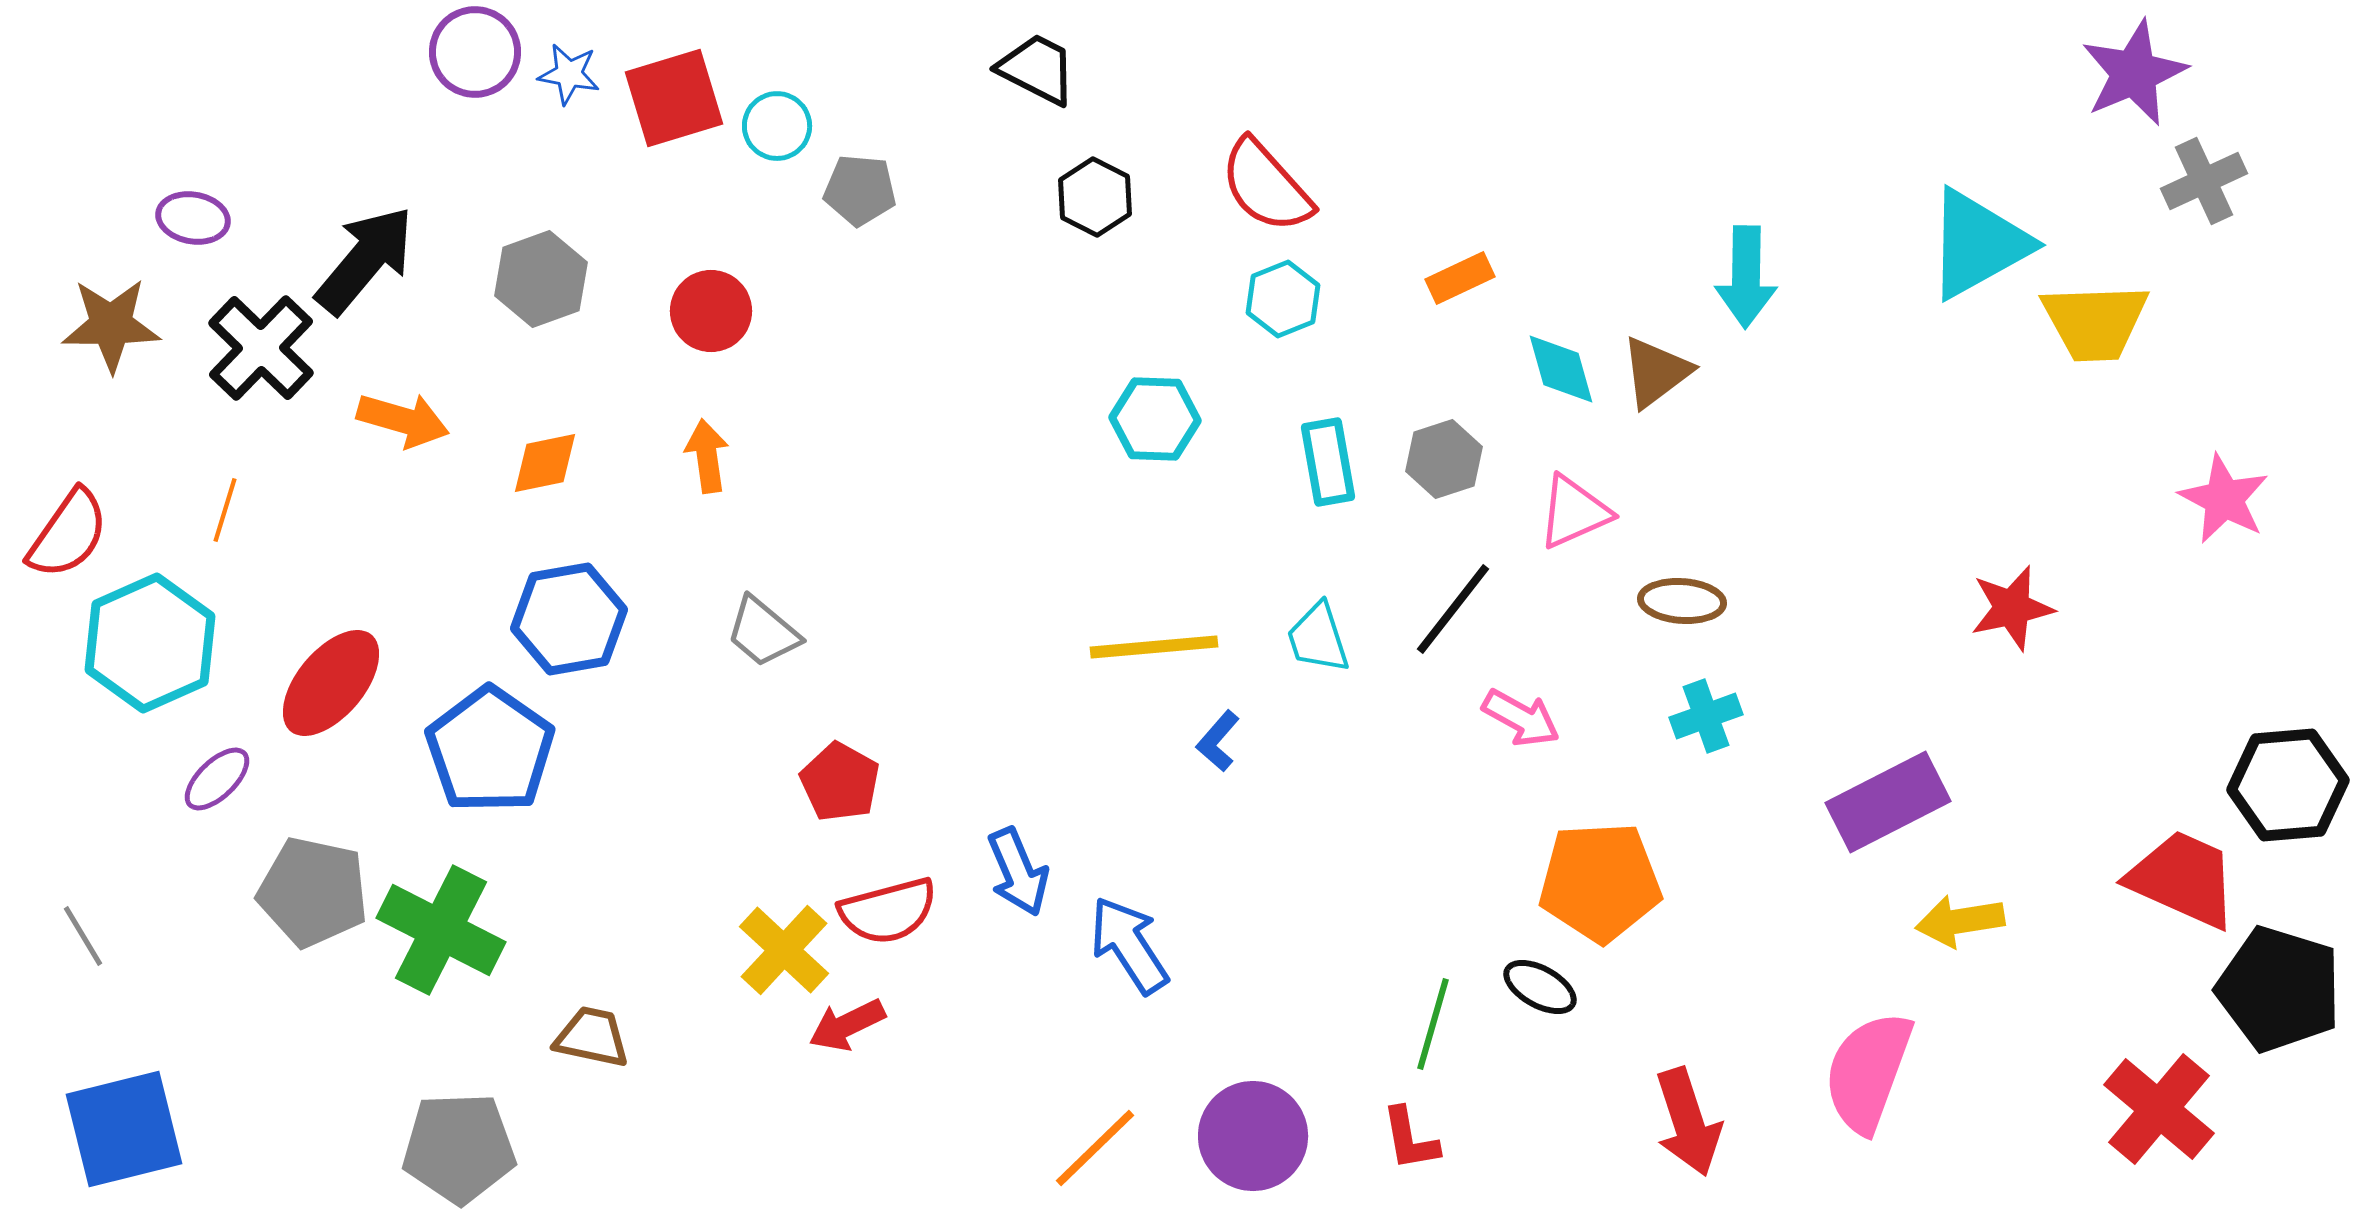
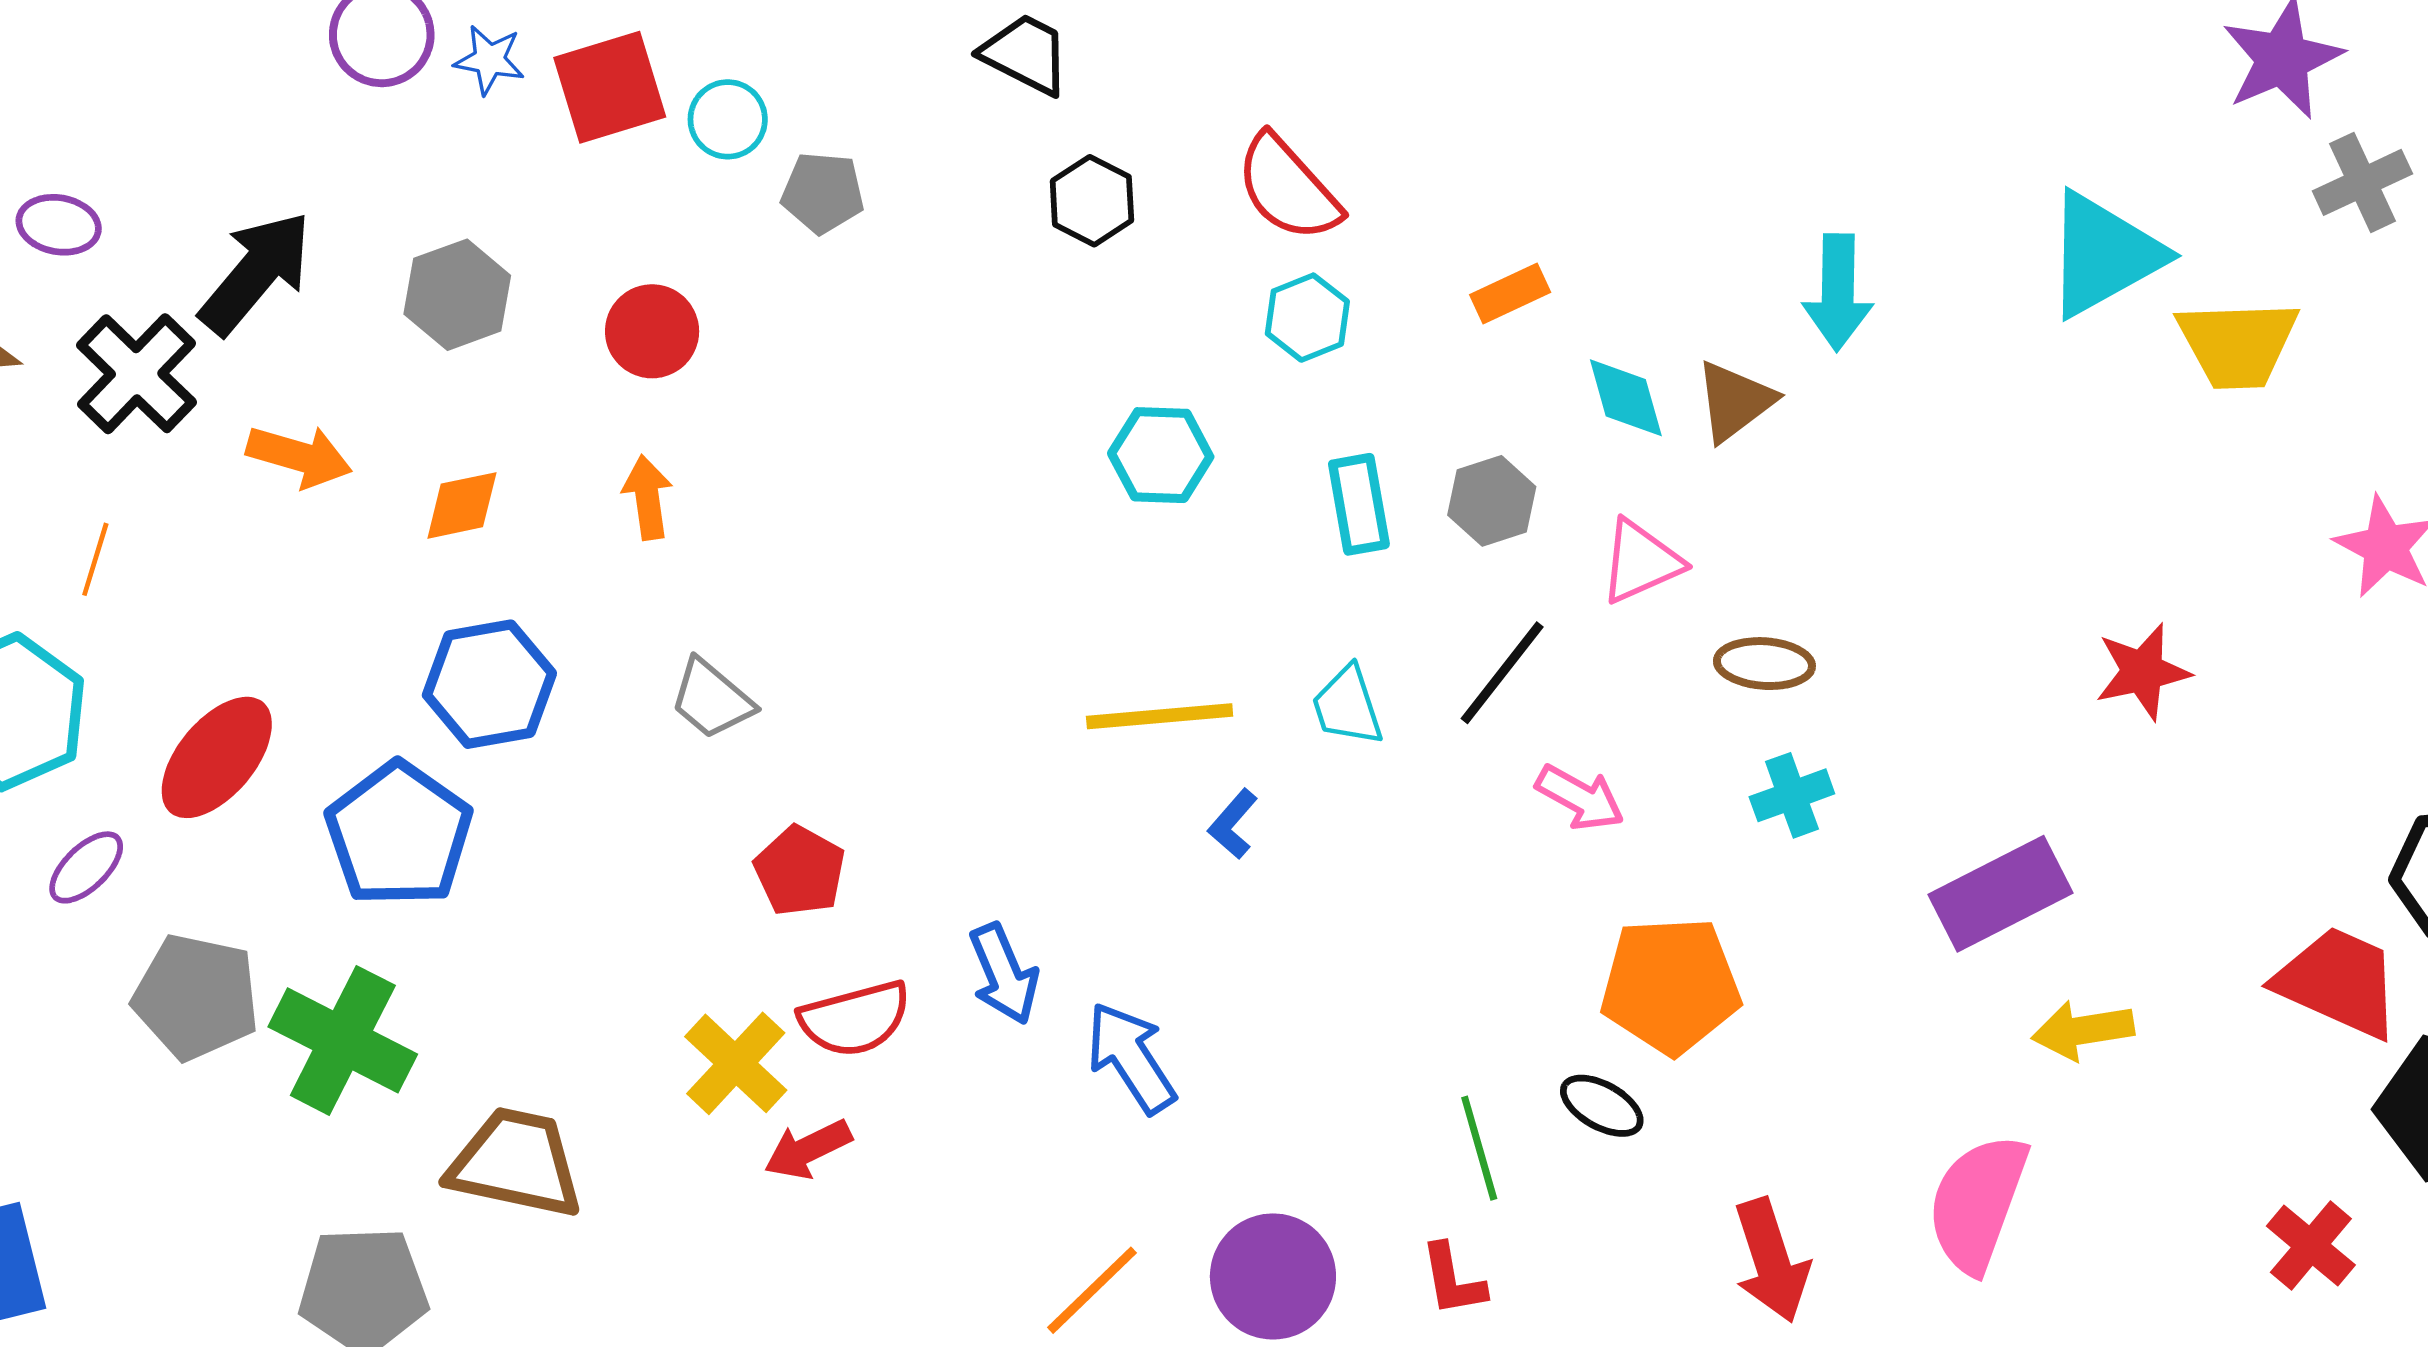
green line: (1433, 1024) -> (1479, 1148), turned -32
brown trapezoid: (592, 1037) -> (516, 1163), size x1.6
red cross: (2159, 1109) -> (2311, 1246), size x0.7

